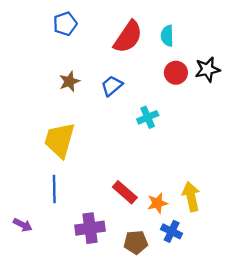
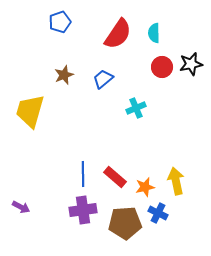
yellow trapezoid: (60, 140) -> (30, 111), moved
blue line: (54, 189) -> (83, 174), moved
brown pentagon: (136, 242) -> (125, 223), size x1.5

